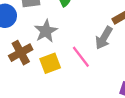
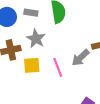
gray star: (46, 31) -> (36, 39), turned -30

